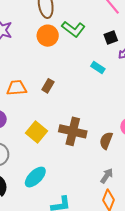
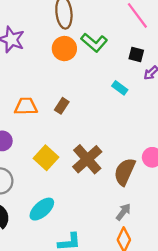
black square: (111, 38) -> (136, 55), turned 32
brown cross: (73, 131) -> (87, 159), turned 32
brown semicircle: (106, 141) -> (125, 172), size x1.4

